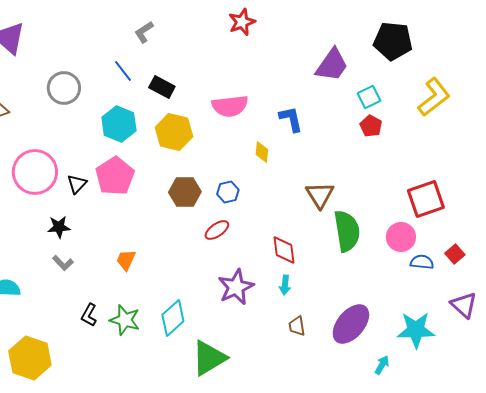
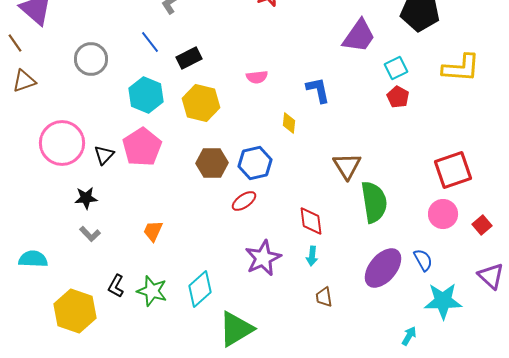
black rectangle: (162, 87) -> (189, 58), turned -55
yellow L-shape: (434, 97) -> (461, 68), turned 42
pink semicircle: (230, 106) -> (257, 77), size x0.6
blue hexagon: (228, 192) -> (255, 163), size x1.5
pink circle: (401, 237) -> (443, 214), moved
blue semicircle: (422, 262) -> (423, 260), moved, turned 55
purple ellipse: (351, 324) -> (383, 268), moved
yellow hexagon: (30, 358) -> (75, 311), moved

